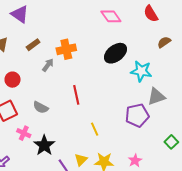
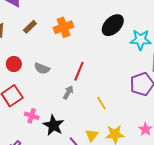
gray arrow: (48, 65) -> (68, 92), moved
red line: (76, 95) -> (79, 71), turned 42
gray semicircle: (41, 107) -> (42, 68), moved

